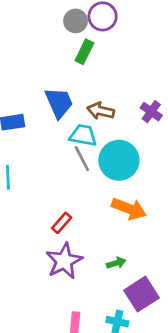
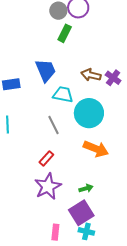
brown arrow: (101, 111) -> (91, 75), moved
gray line: (82, 159) -> (54, 125), moved
purple square: (141, 294) -> (81, 213), moved

